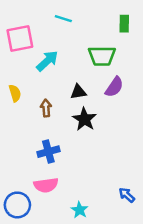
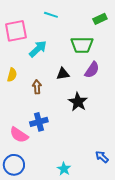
green rectangle: (124, 24) -> (100, 19), turned 64
yellow semicircle: (15, 93) -> (12, 75), turned 32
black star: (84, 119) -> (78, 102), moved
pink semicircle: (46, 185) -> (19, 135), moved, turned 42

